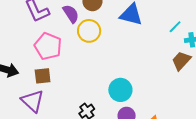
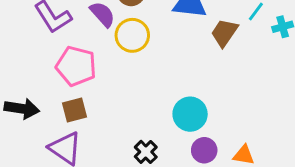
brown trapezoid: (181, 61) -> (224, 33), moved

